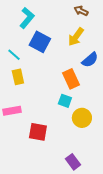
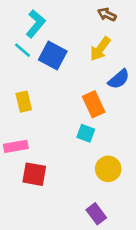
cyan line: (14, 55) -> (22, 50), moved
yellow circle: (82, 118) -> (108, 169), moved
red square: (38, 132) -> (34, 174), moved

